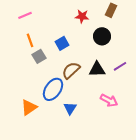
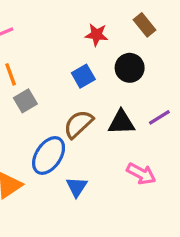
brown rectangle: (111, 10) -> (145, 25), turned -64
blue square: (62, 43) -> (83, 76), moved

